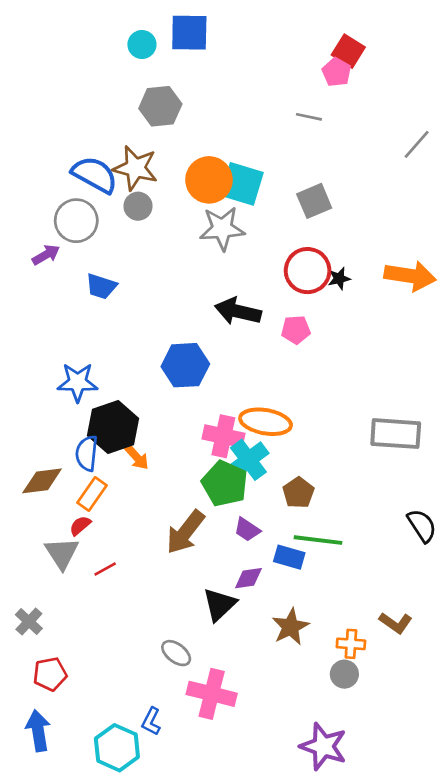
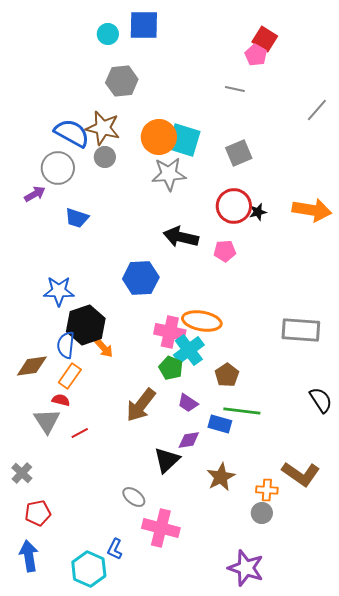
green pentagon: (225, 484) -> (171, 368), size x0.7
red semicircle: (80, 526) -> (61, 400), turned 54
brown L-shape: (396, 623) -> (301, 474), size x1.5

